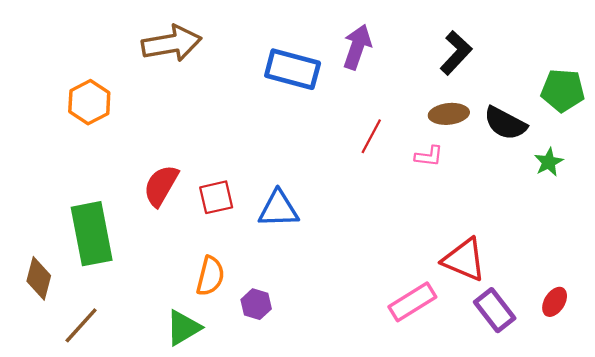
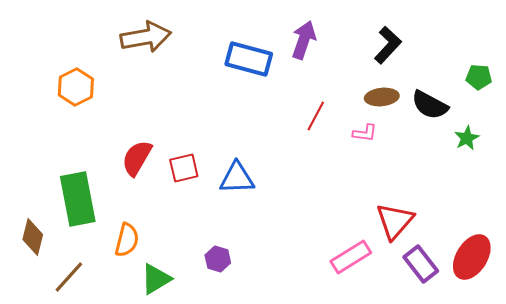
green pentagon: (563, 90) -> (479, 77), size x0.7
red triangle: (464, 260) -> (395, 221), turned 48
orange semicircle: (210, 276) -> (127, 240), moved
red ellipse: (555, 302) -> (472, 257), size x1.8

